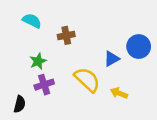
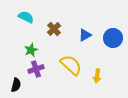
brown cross: (66, 35) -> (54, 29), turned -32
blue triangle: (112, 59) -> (85, 35), moved
yellow arrow: (119, 93) -> (97, 76), turned -104

